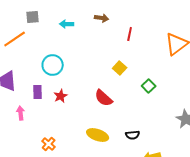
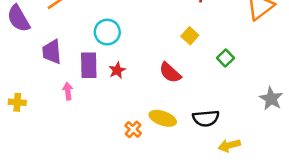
purple rectangle: (38, 92) -> (89, 65), size x1.5
black semicircle: (133, 135) -> (206, 118), size x1.5
orange cross: (49, 144) -> (133, 129), moved

